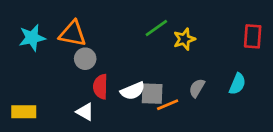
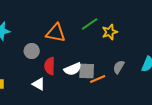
orange triangle: (73, 34) -> (56, 33), moved
gray circle: (85, 59) -> (32, 51), moved

